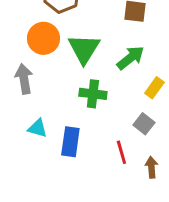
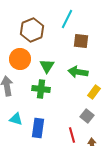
green triangle: (84, 49) -> (47, 66), size x0.7
green arrow: (130, 58) -> (78, 72), turned -132
green cross: (93, 94) -> (41, 89), moved

